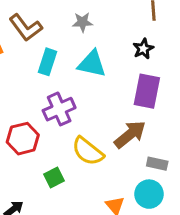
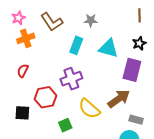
black star: (143, 49) -> (139, 43), moved
cyan rectangle: (47, 62) -> (76, 45), moved
cyan triangle: (92, 64) -> (109, 48), moved

